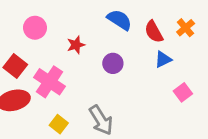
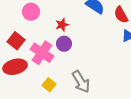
purple circle: (113, 63) -> (64, 44), moved

